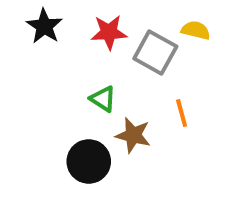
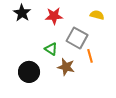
gray square: (155, 52) -> (77, 38), moved
black circle: (89, 161) -> (29, 72), moved

